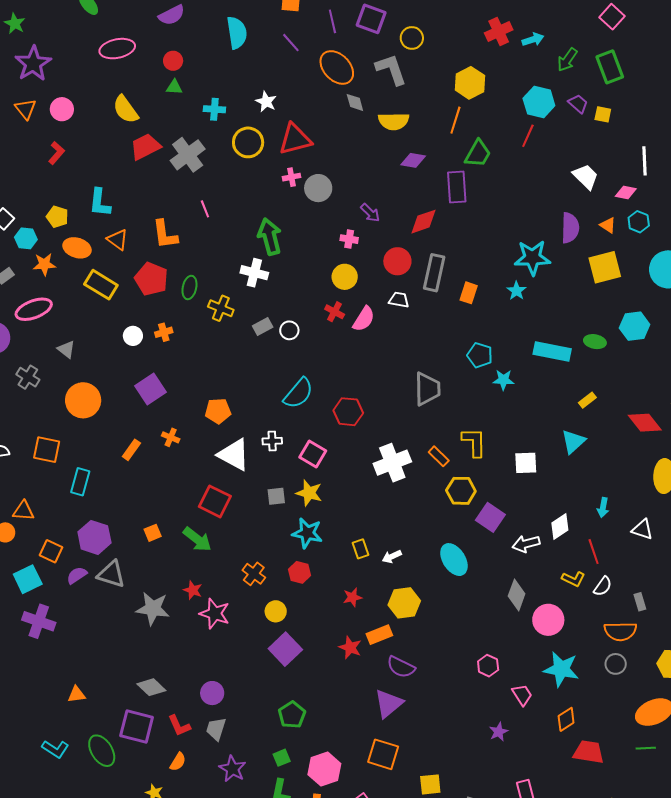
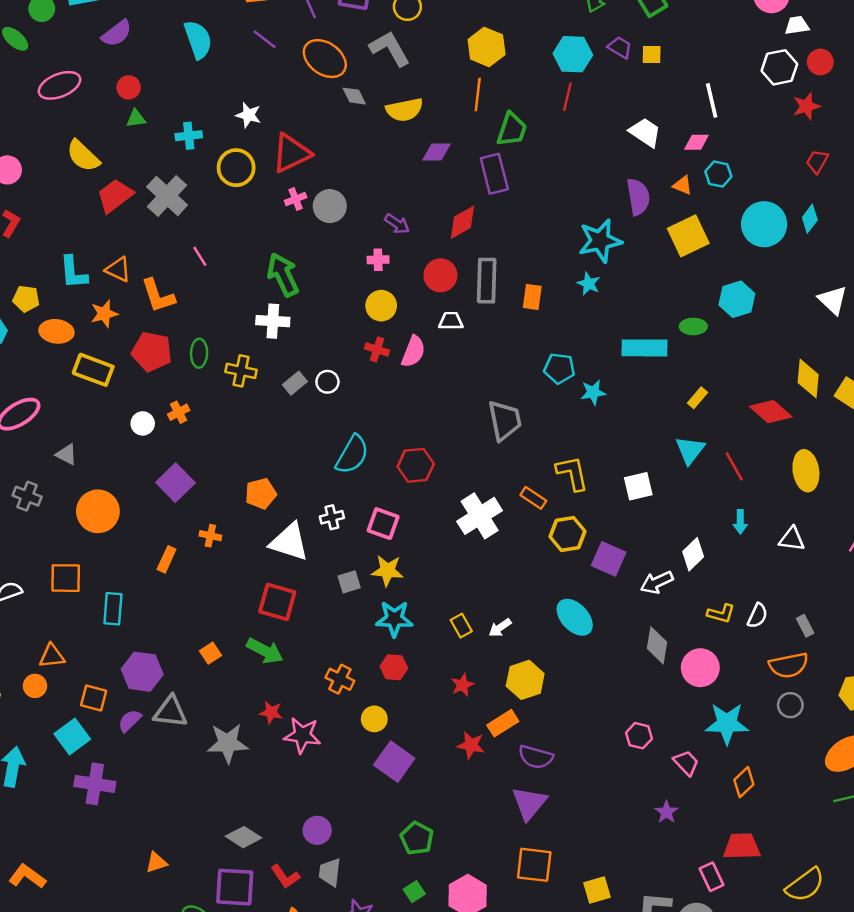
orange triangle: (118, 240) -> (118, 269), moved
orange star: (44, 264) -> (104, 314), moved
red line: (594, 552) -> (734, 466), moved
red trapezoid: (589, 752) -> (742, 846), moved

